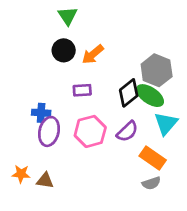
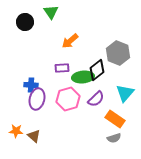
black circle: (64, 50) -> (25, 22), moved
green ellipse: (150, 96) -> (83, 77), moved, turned -40
brown triangle: (45, 181) -> (34, 136), turned 32

